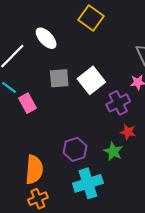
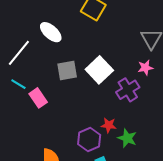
red star: (128, 132) -> (109, 125), moved

